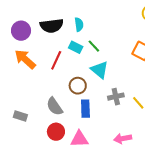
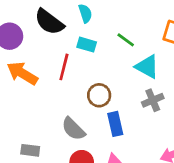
black semicircle: (52, 26) -> (49, 22), turned 55
green line: (94, 46) -> (126, 40), moved
cyan triangle: (99, 70) -> (147, 67), moved

